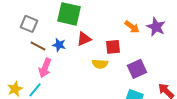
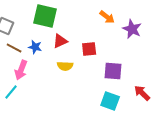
orange arrow: (132, 27) -> (107, 17), moved
yellow semicircle: (100, 64) -> (65, 66), moved
purple square: (137, 69) -> (113, 71), turned 30

